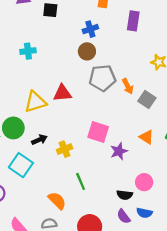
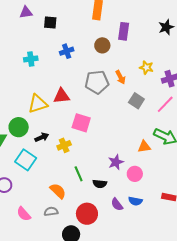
blue cross: (90, 29) -> (67, 51), moved
brown circle: (87, 51) -> (102, 45), moved
orange arrow: (128, 86) -> (120, 77), moved
pink square: (98, 132) -> (81, 123), moved
orange triangle: (146, 137) -> (144, 147), moved, turned -40
purple star: (119, 151) -> (116, 162), moved
black semicircle: (125, 195) -> (100, 184), moved

